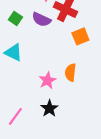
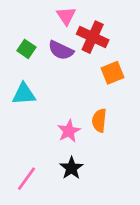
cyan triangle: (13, 52) -> (24, 94), turned -30

